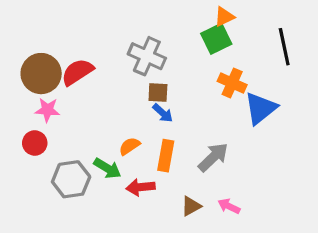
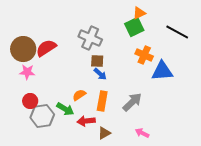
black line: (284, 47) -> (177, 32), turned -50
blue triangle: (261, 108) -> (162, 71), turned 35
red circle: (35, 143) -> (30, 101), moved
brown triangle: (191, 206) -> (104, 133), moved

